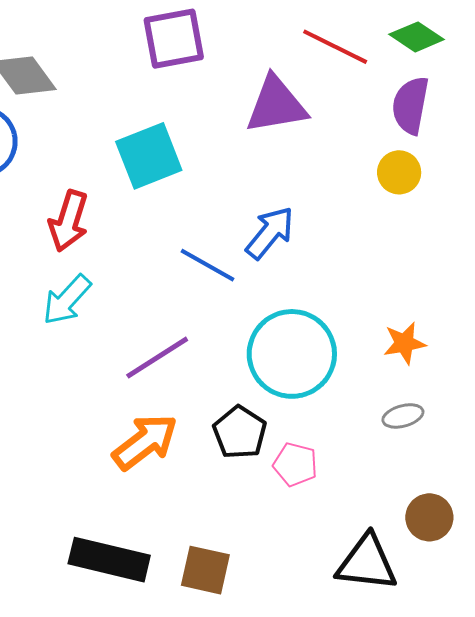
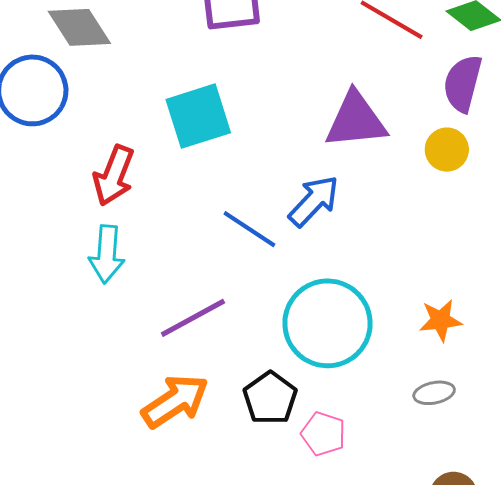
purple triangle: (276, 105) -> (356, 120), moved
cyan arrow: (67, 300) -> (107, 254), turned -42

